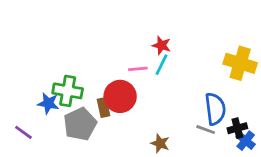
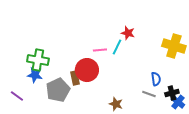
red star: (161, 45) -> (128, 33), moved
green cross: (68, 91) -> (38, 60), moved
blue semicircle: (215, 109) -> (156, 79), size x0.6

